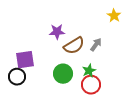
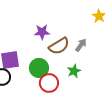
green circle: (63, 74) -> (39, 68), moved
red circle: (91, 85) -> (49, 83), moved

